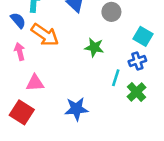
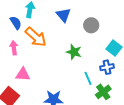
cyan line: (116, 78) -> (88, 78), turned -48

